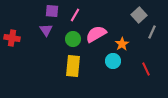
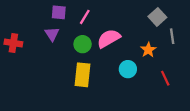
gray line: (152, 32) -> (172, 36), turned -32
orange star: (122, 44) -> (148, 50), moved

